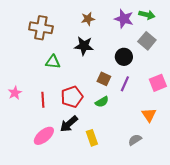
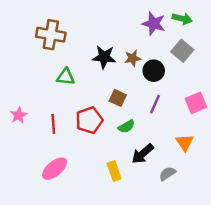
brown star: (88, 19) -> (133, 58), moved
brown square: (104, 79) -> (118, 98), moved
black arrow: (69, 124) -> (143, 154), moved

